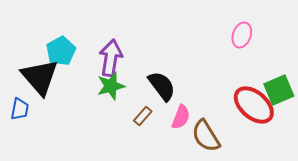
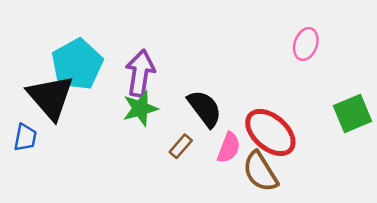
cyan pentagon: (61, 51) -> (77, 64), size x1.4
red ellipse: (254, 105) -> (270, 132), moved

